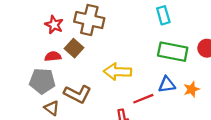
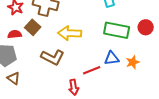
yellow arrow: (117, 72) -> (70, 33), moved
brown L-shape: (78, 94) -> (53, 57), moved

